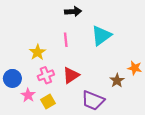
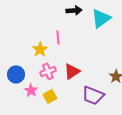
cyan triangle: (101, 36) -> (101, 18), moved
pink line: (66, 40) -> (58, 37), moved

